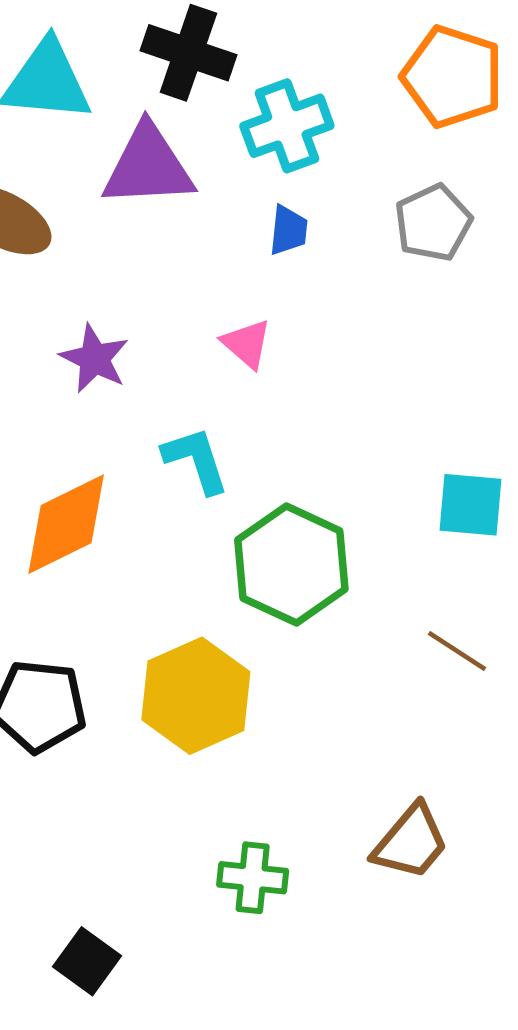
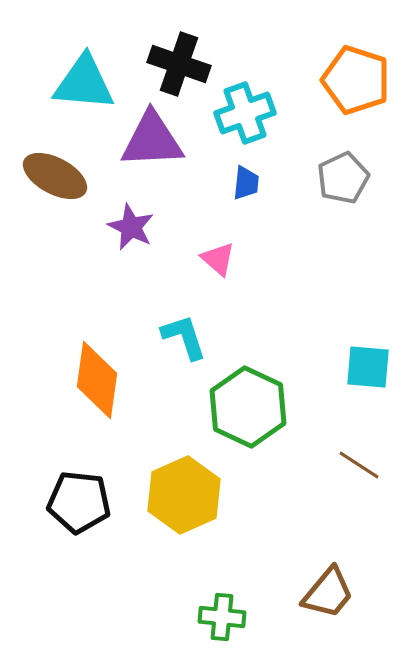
purple star: (94, 359) -> (131, 227), moved
orange diamond: (66, 524) -> (97, 380), turned -56

